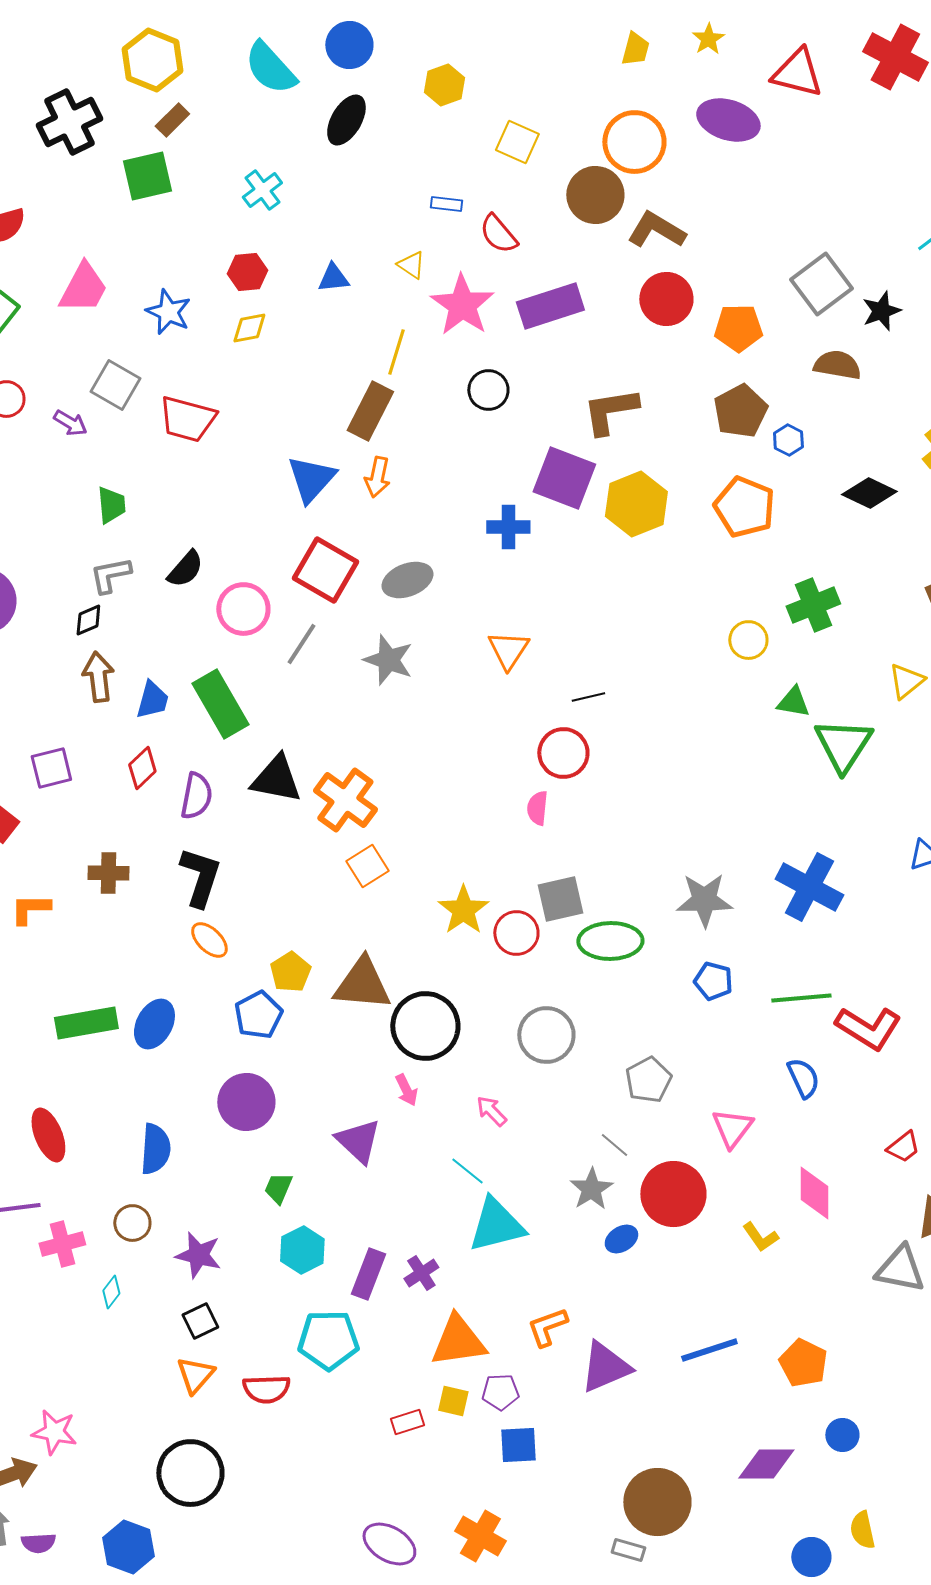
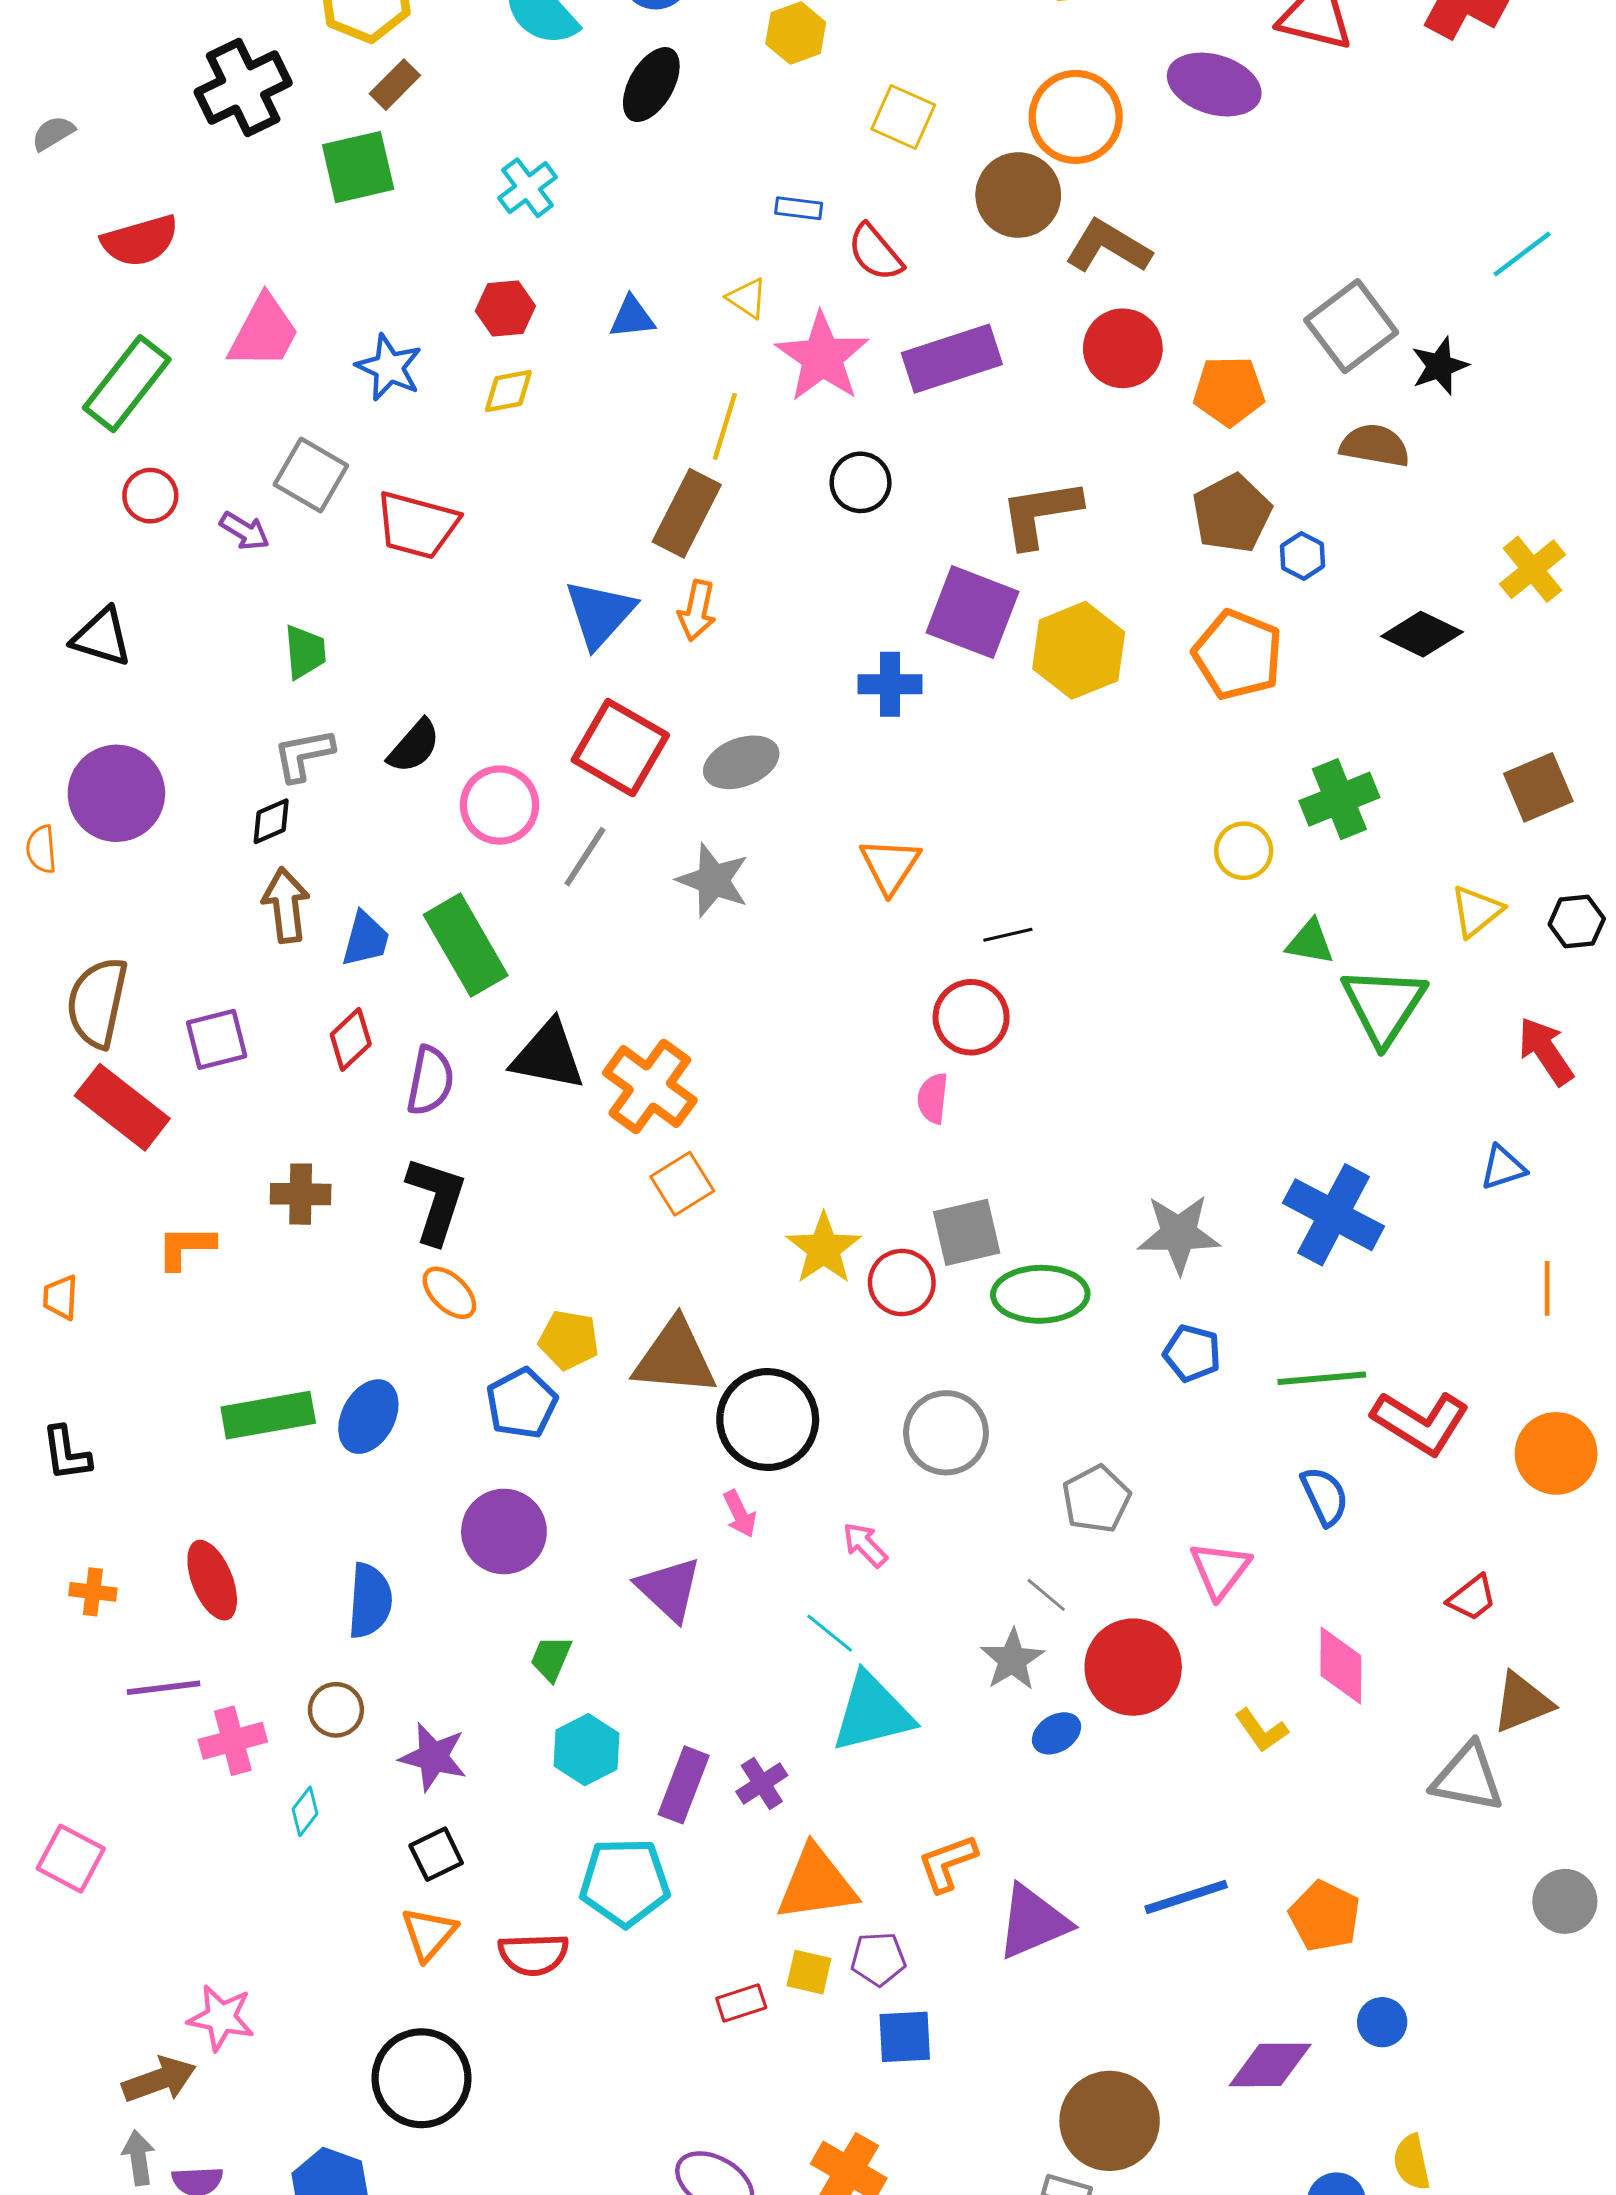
yellow pentagon: (290, 972) -> (569, 1340), turned -30

